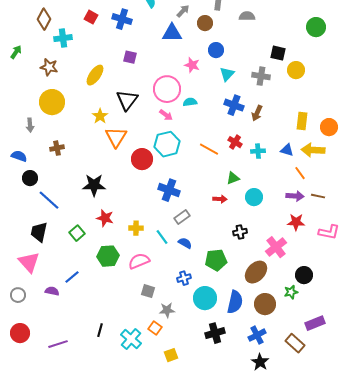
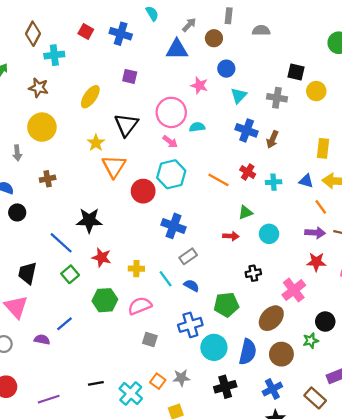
blue line: (49, 200) -> (61, 243), moved
blue cross: (184, 278) -> (190, 325), size x1.5
gray star: (167, 310) -> (181, 378), moved
black line: (100, 330) -> (96, 383), turned 64

